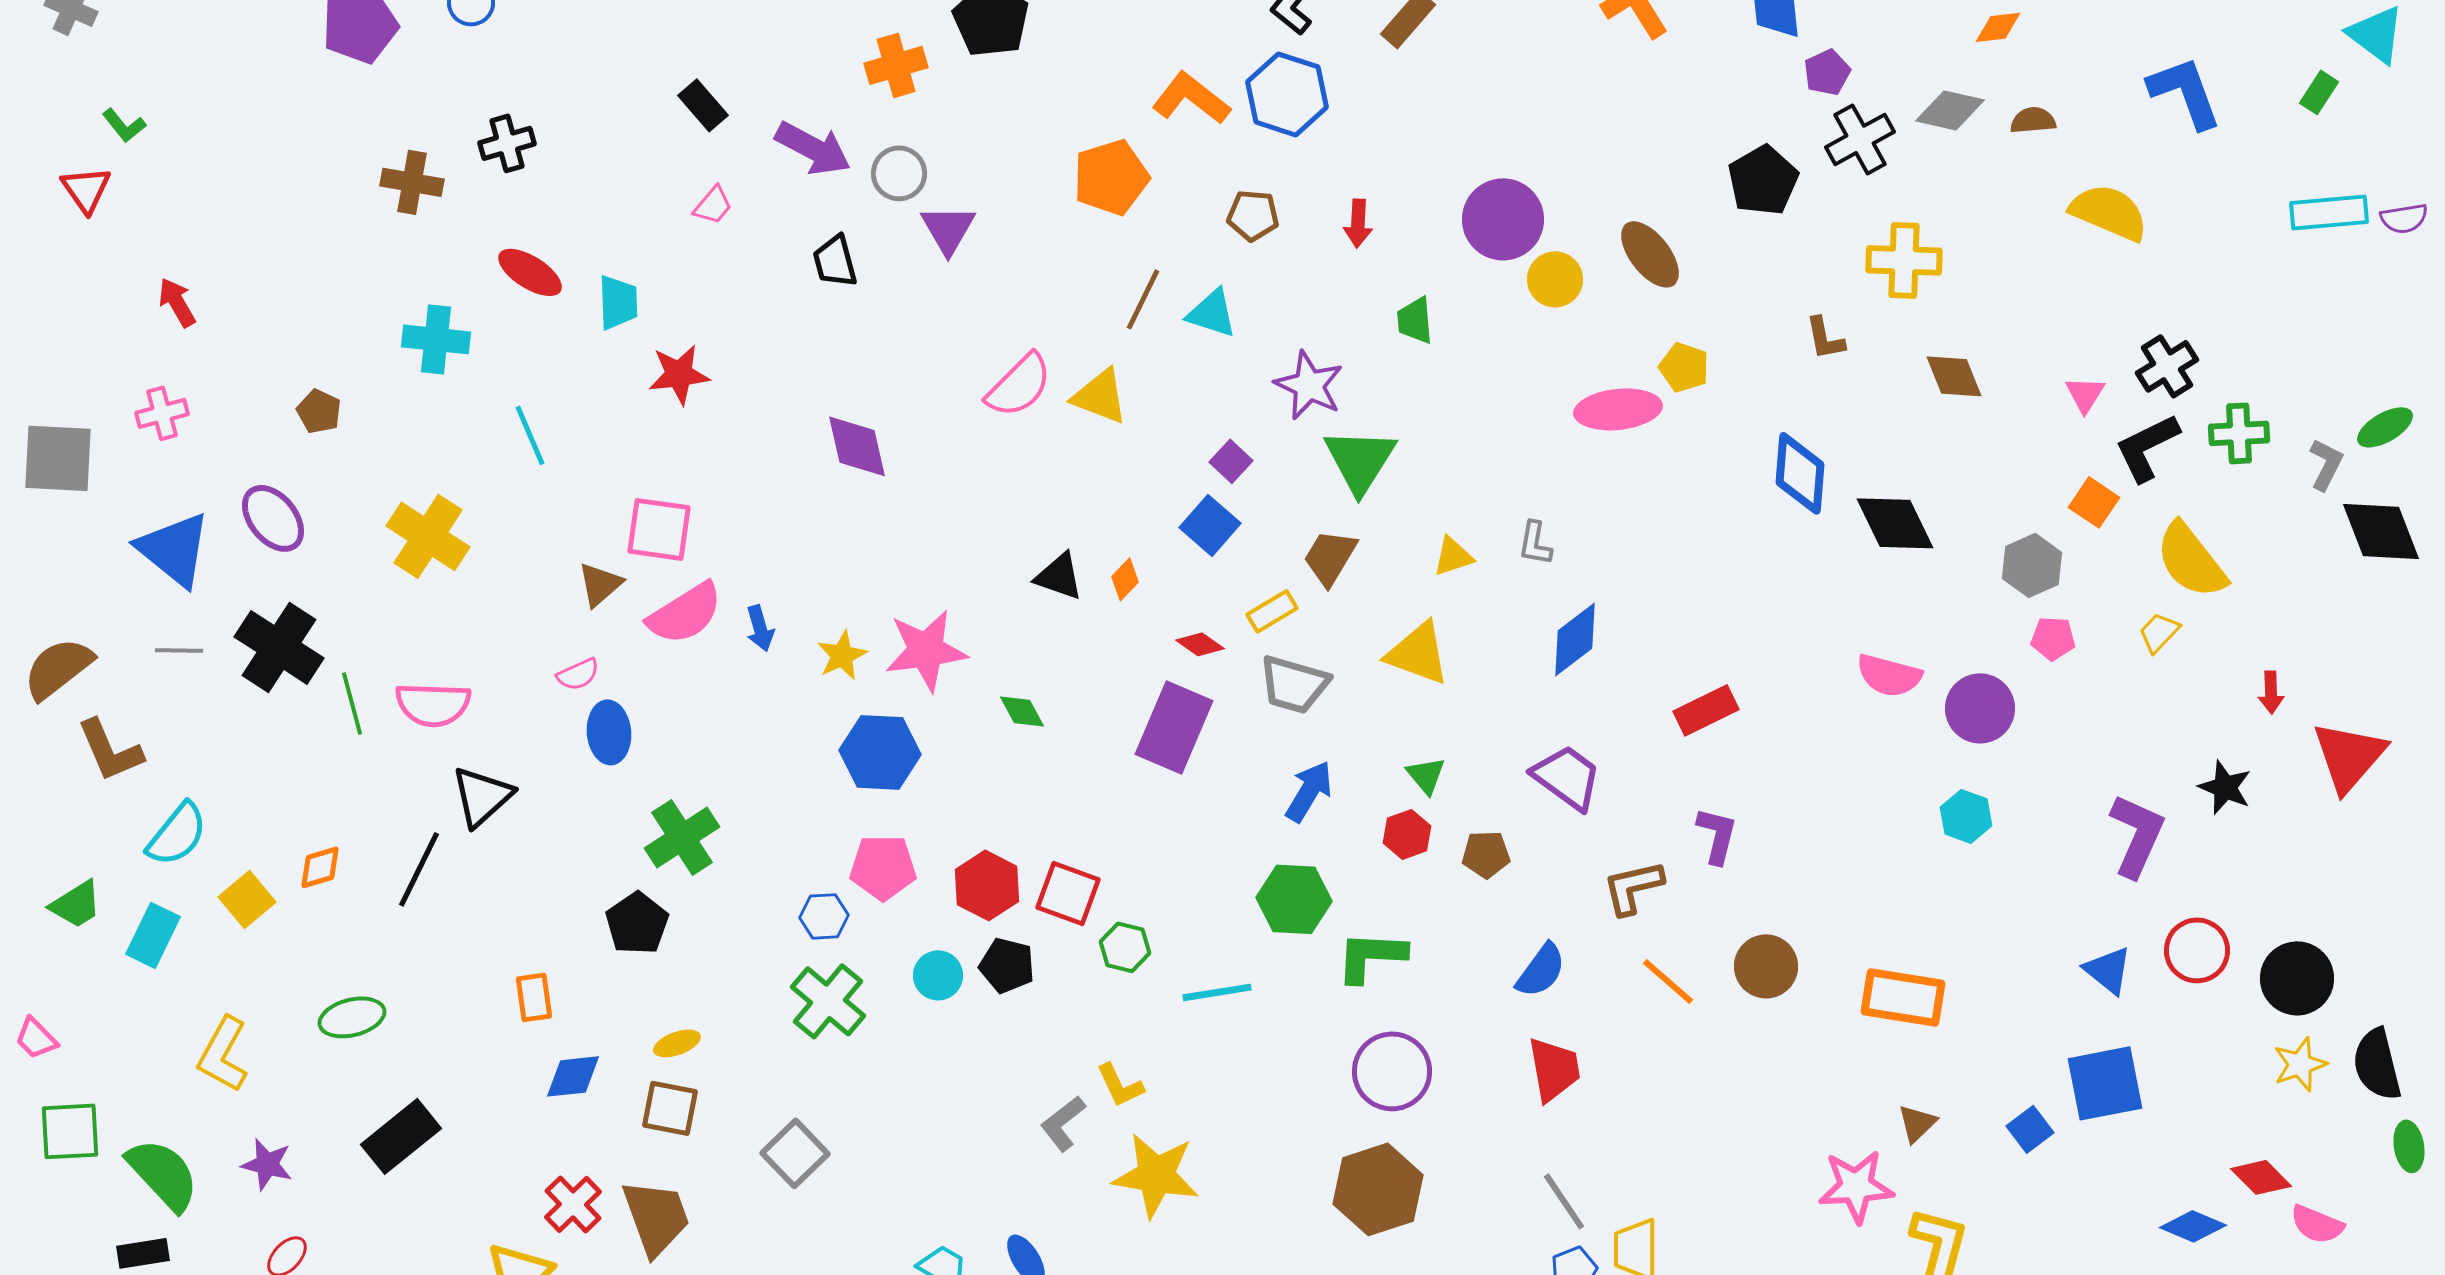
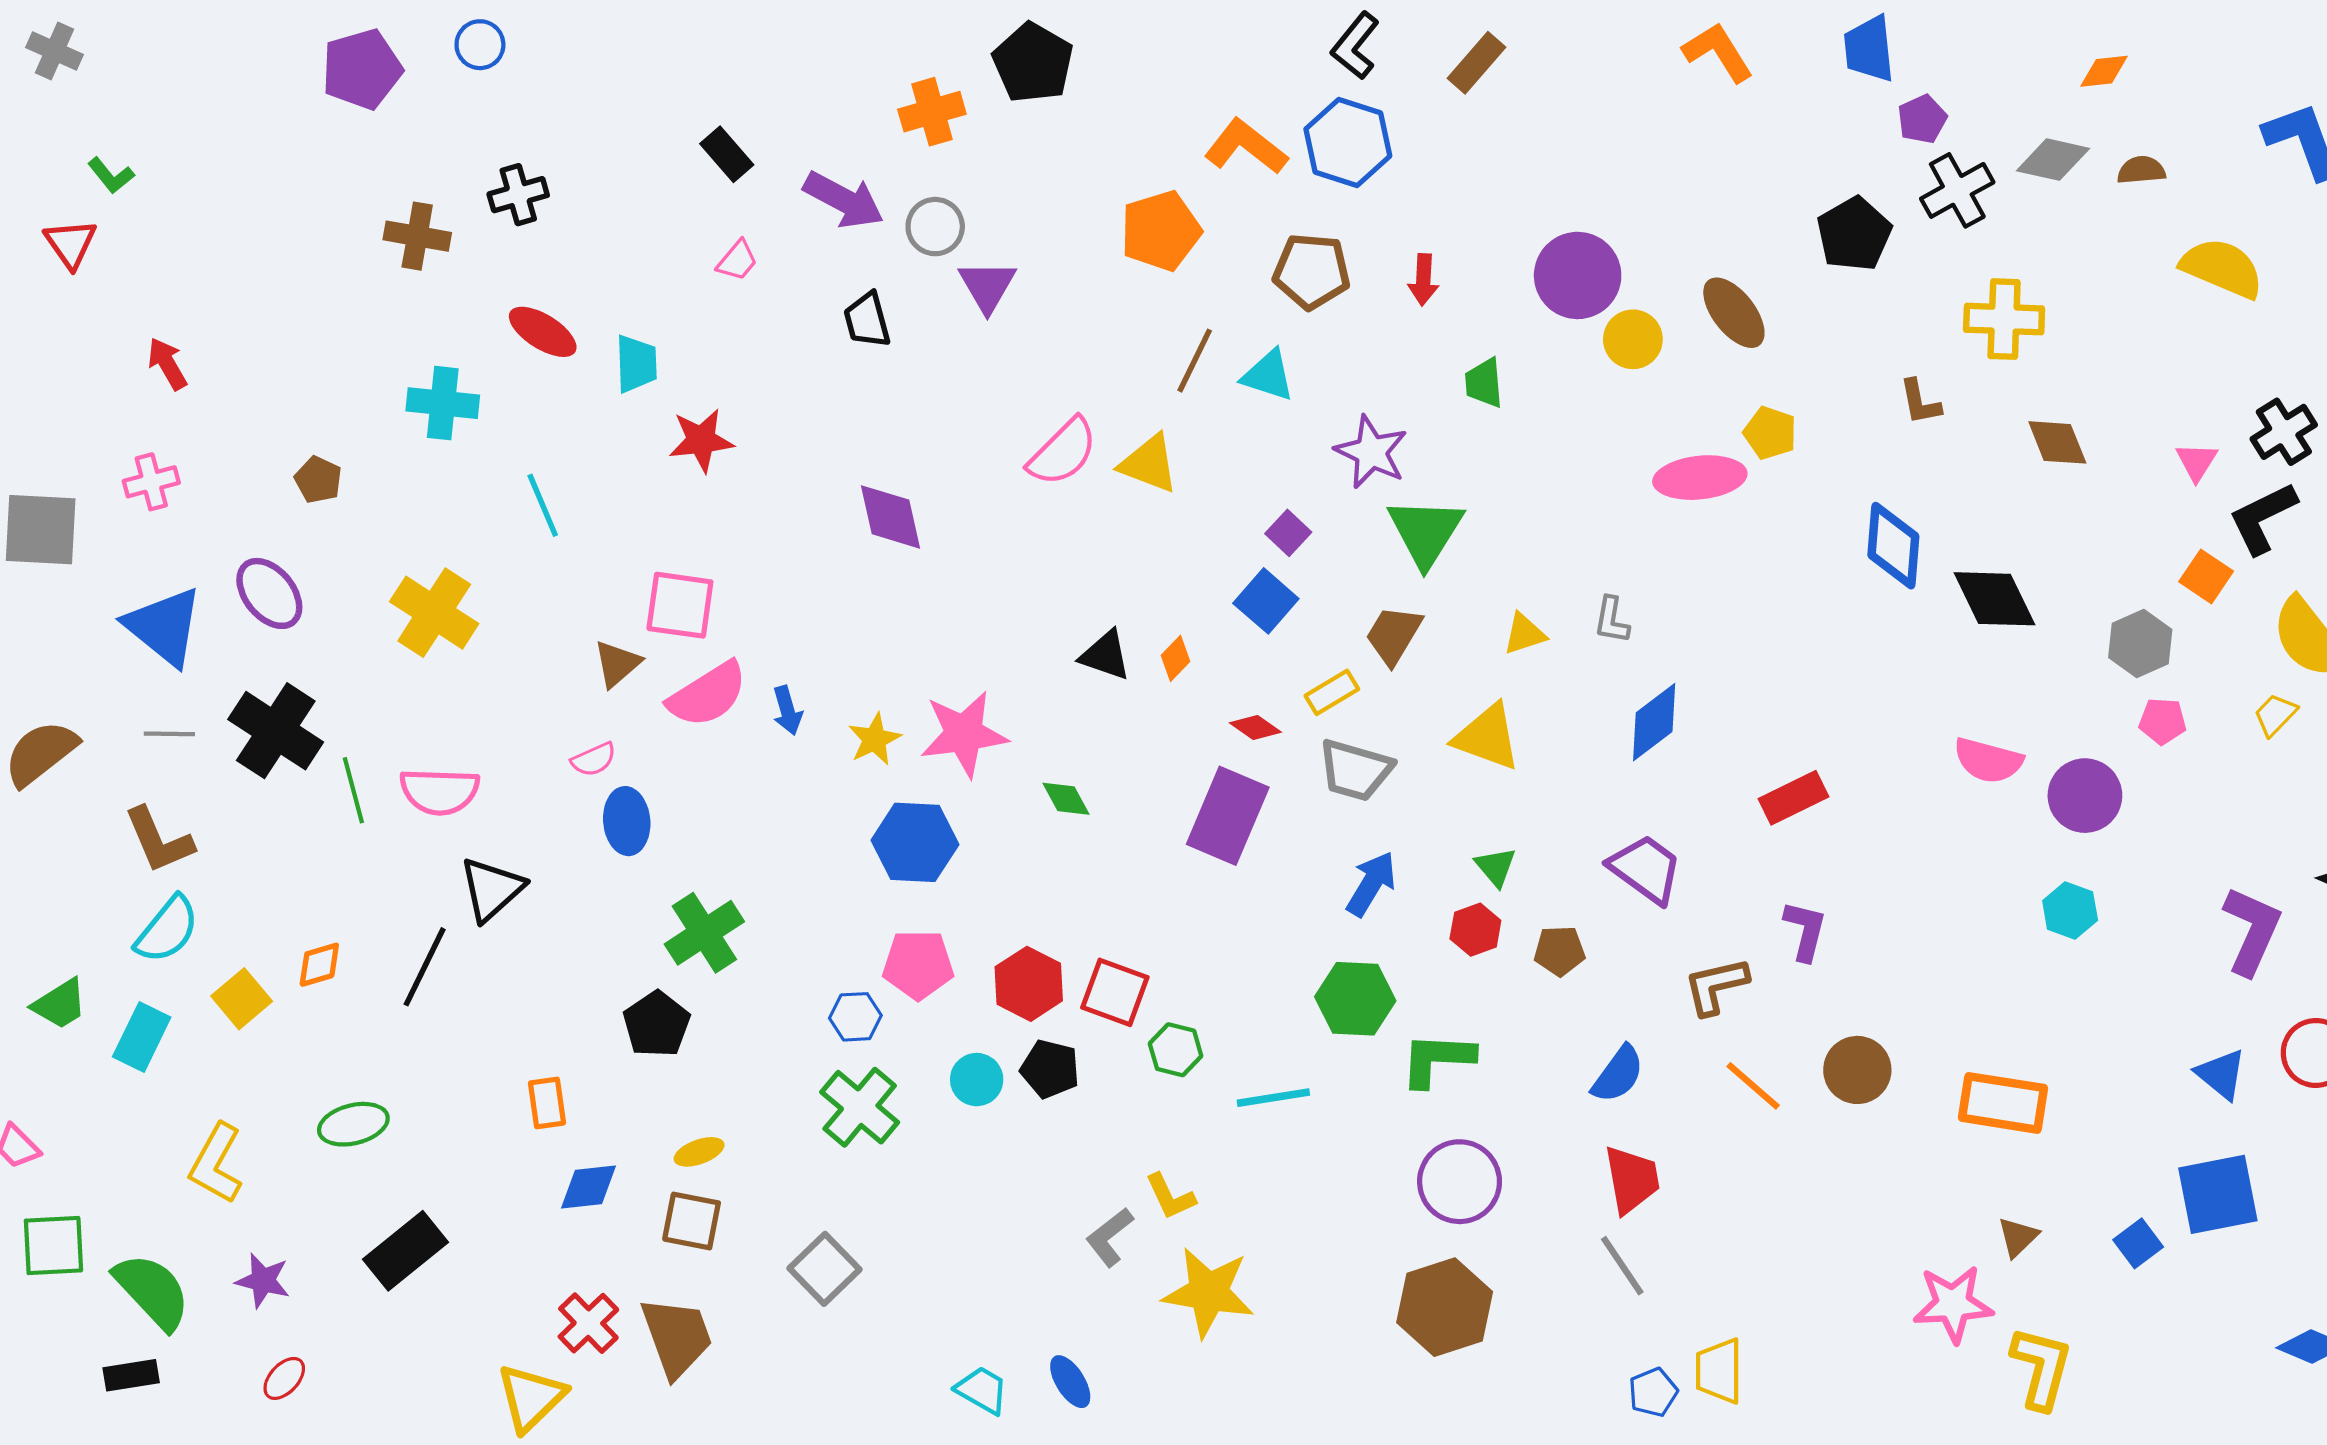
brown pentagon: (1253, 215) -> (1312, 271), size x1.4
brown L-shape: (110, 750) -> (159, 840), moved
gray line: (1564, 1201) -> (1622, 1266), moved

